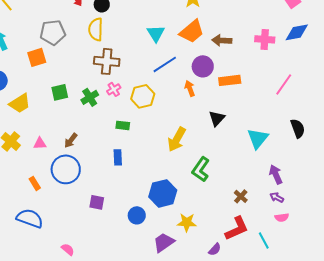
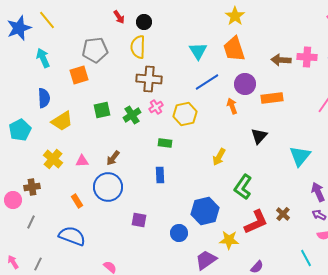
orange trapezoid: (192, 31) -> (234, 49), turned 112
brown arrow: (222, 40) -> (281, 60), moved
yellow arrow: (177, 139) -> (219, 157), size x0.7
red L-shape: (237, 228) -> (256, 222), moved

